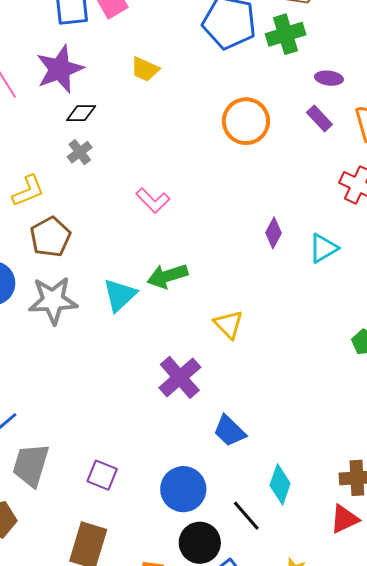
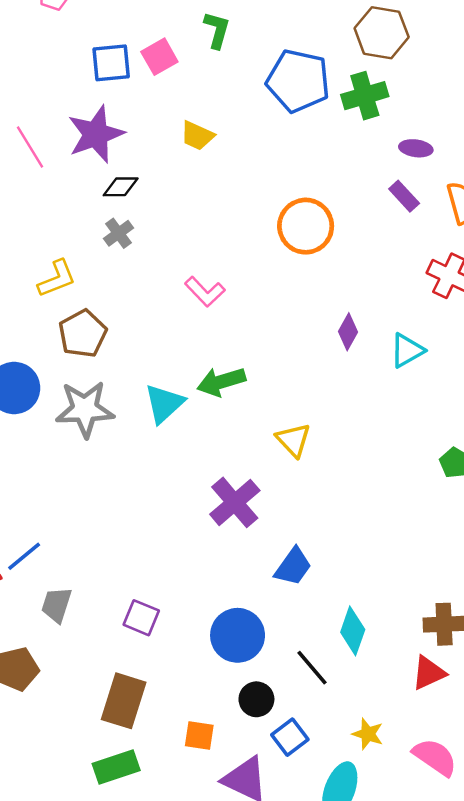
orange circle: (246, 121) -> (306, 226), moved
blue trapezoid: (229, 431) -> (293, 567), turned -99
gray trapezoid: (31, 465) -> (56, 605), size x0.7
black circle: (200, 543) -> (256, 699), size x0.7

